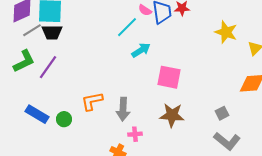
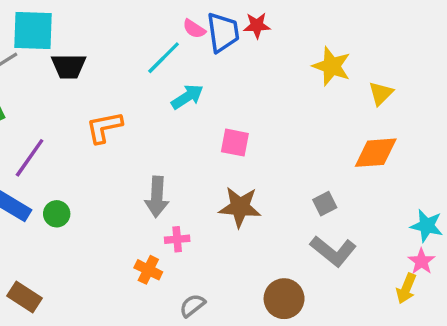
black trapezoid: (52, 32) -> (69, 66), moved
purple line: (48, 67) -> (30, 158), moved
pink square: (169, 77) -> (235, 143), size x0.7
orange L-shape: (92, 101) -> (104, 127), moved

